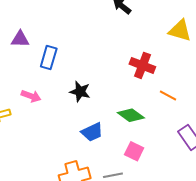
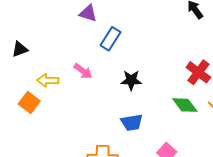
black star: (80, 92) -> (131, 80), turned -30
green diamond: (131, 115) -> (185, 105), moved

